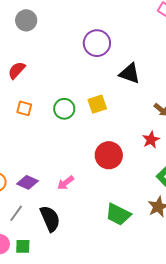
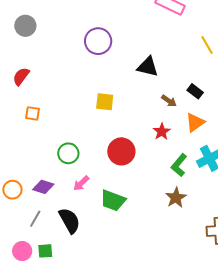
black triangle: (130, 73) -> (148, 67), moved
yellow square: (97, 104) -> (105, 102), turned 30
green circle: (64, 109) -> (68, 153), moved
green trapezoid: (118, 214) -> (113, 200), moved

